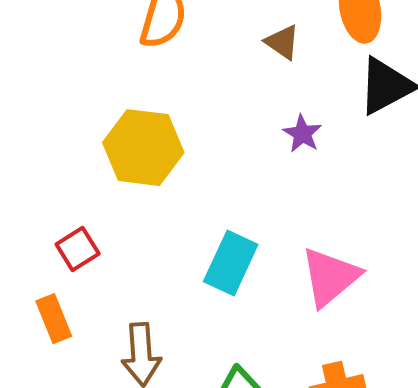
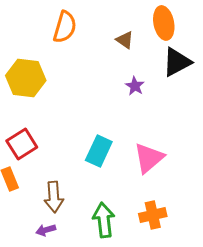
yellow hexagon: (143, 148) -> (26, 78), moved
red square: (78, 249) -> (22, 144), size x1.4

